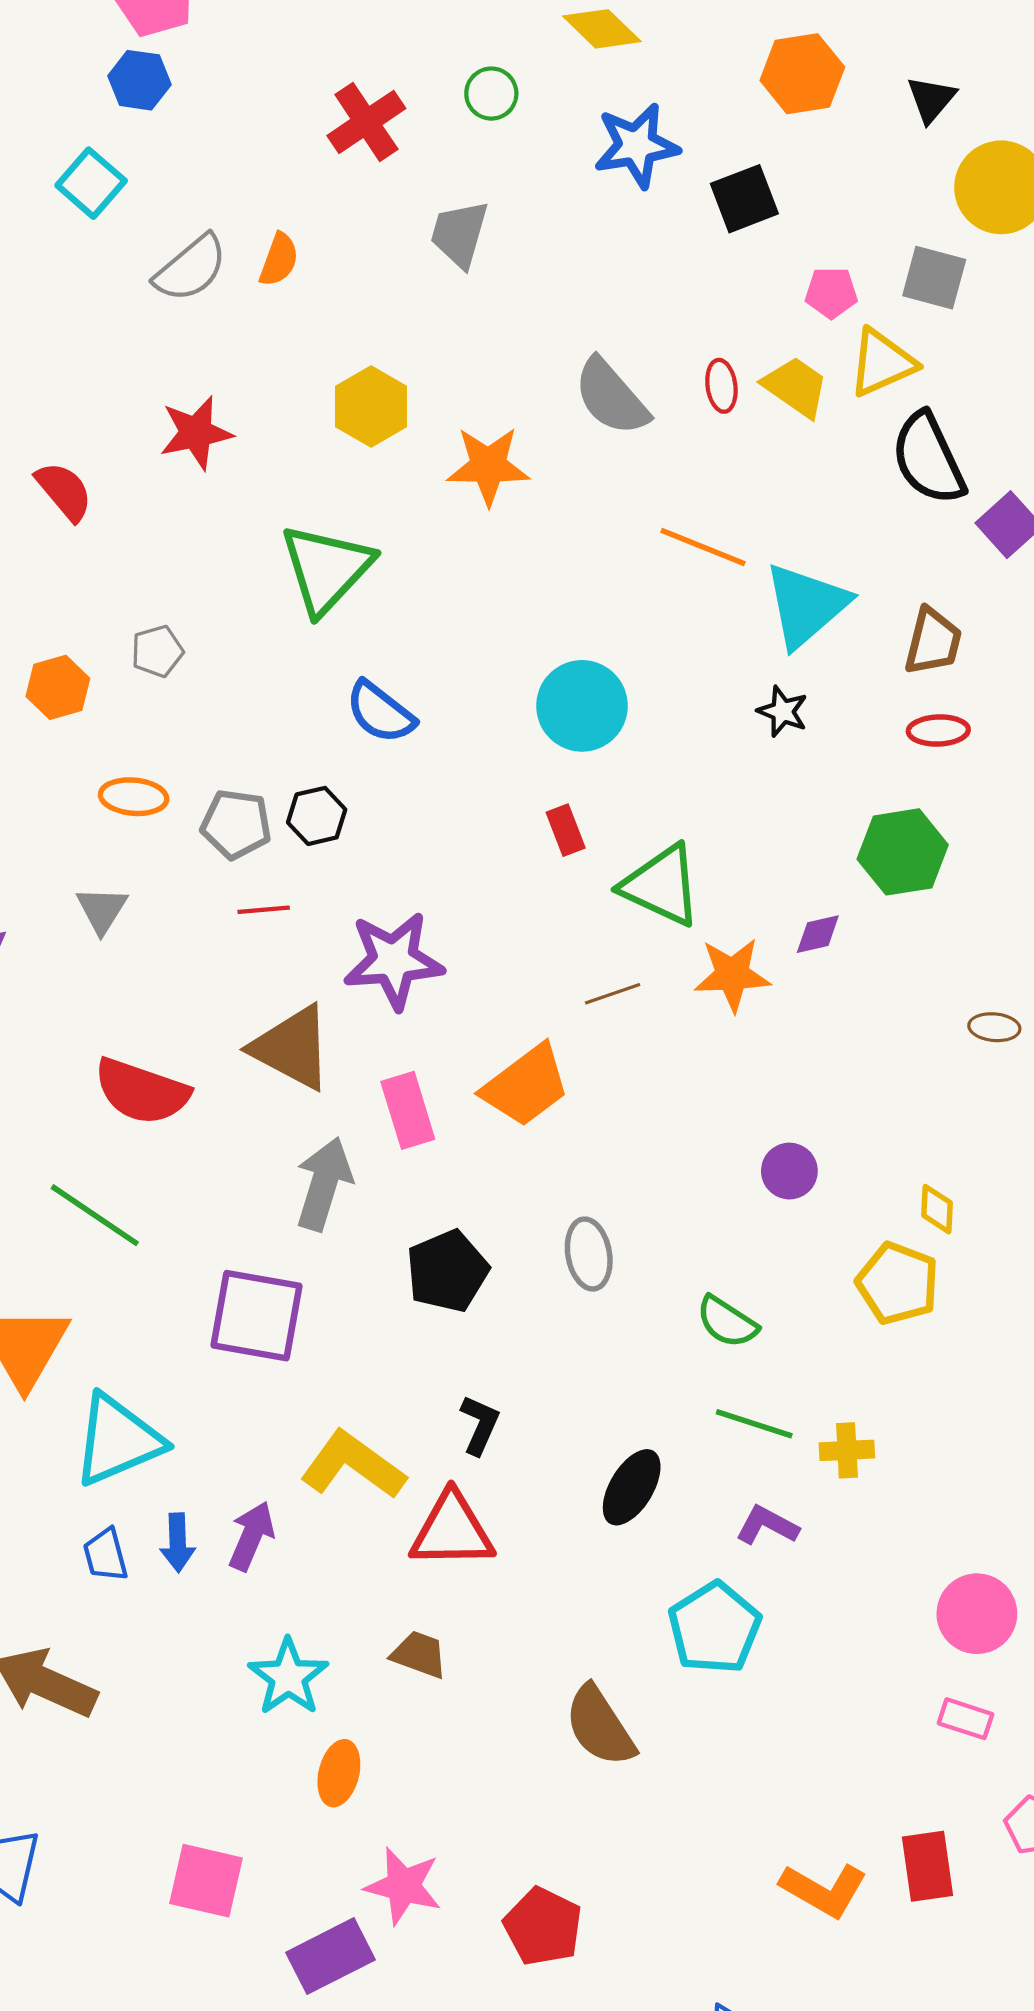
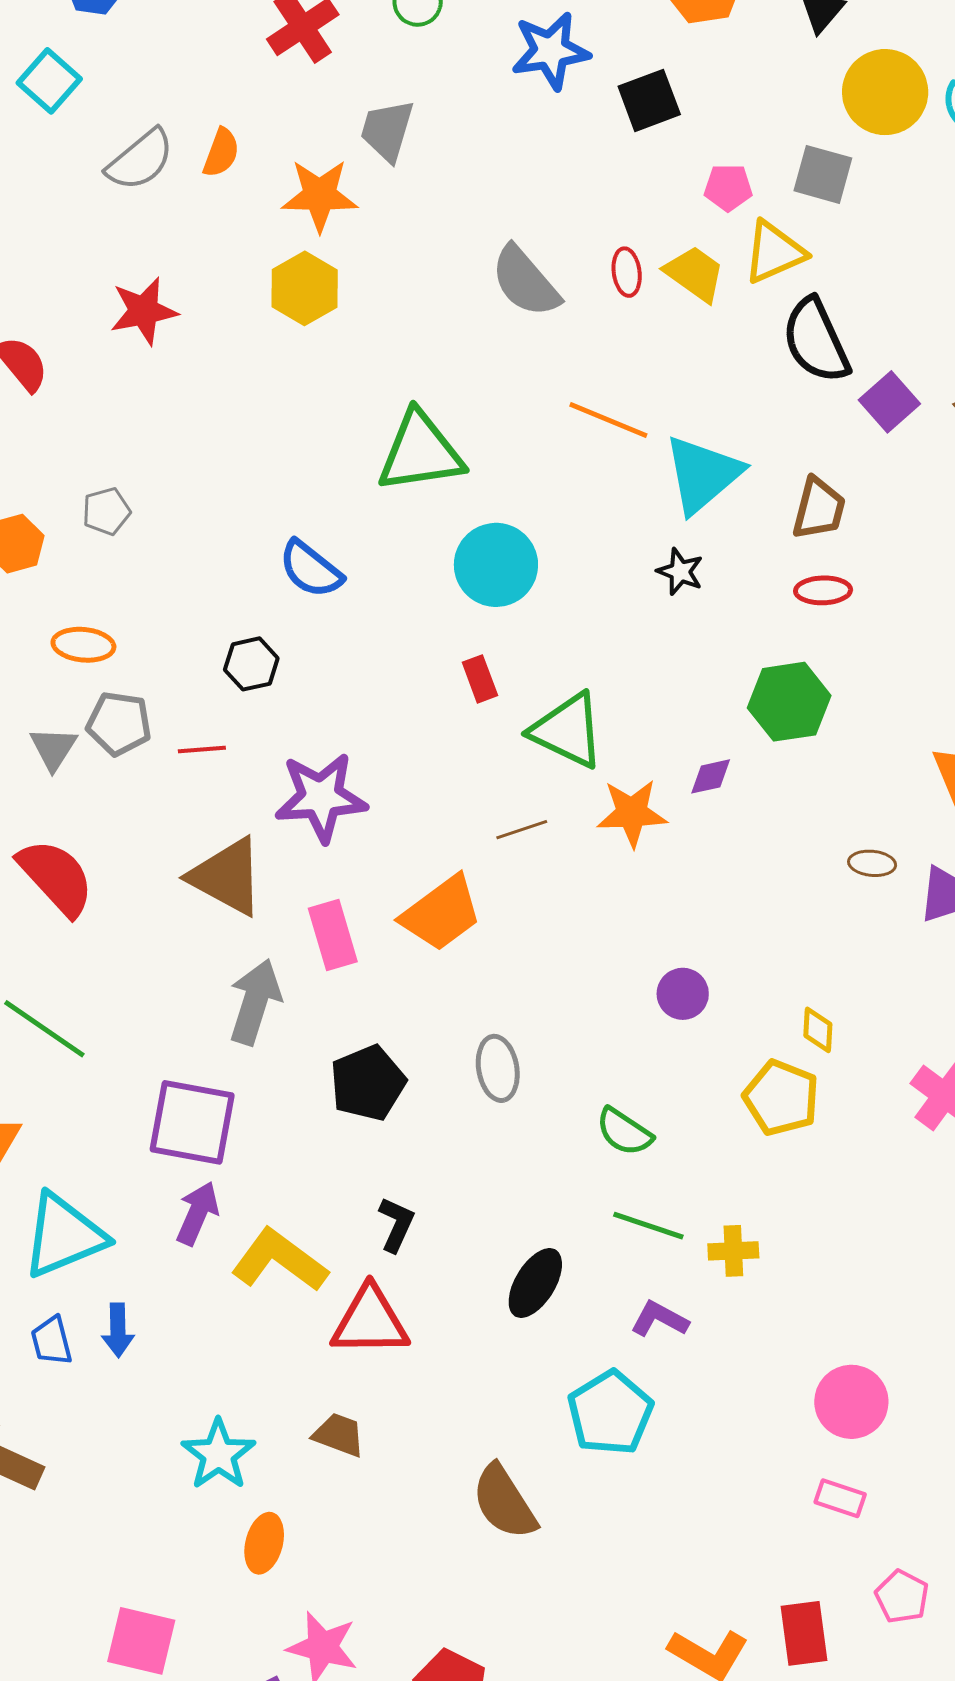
orange star: (488, 466) -> (320, 195), moved
green triangle: (326, 569) -> (420, 452), moved, turned 38
gray pentagon: (236, 824) -> (119, 724), moved
red semicircle: (142, 1091) -> (56, 877), moved, turned -152
purple arrow: (251, 1536) -> (197, 1213), moved

